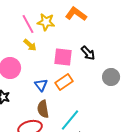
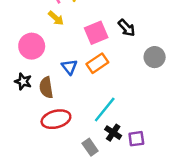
pink square: (63, 57) -> (96, 33), turned -30
brown semicircle: (43, 109) -> (46, 88), moved

